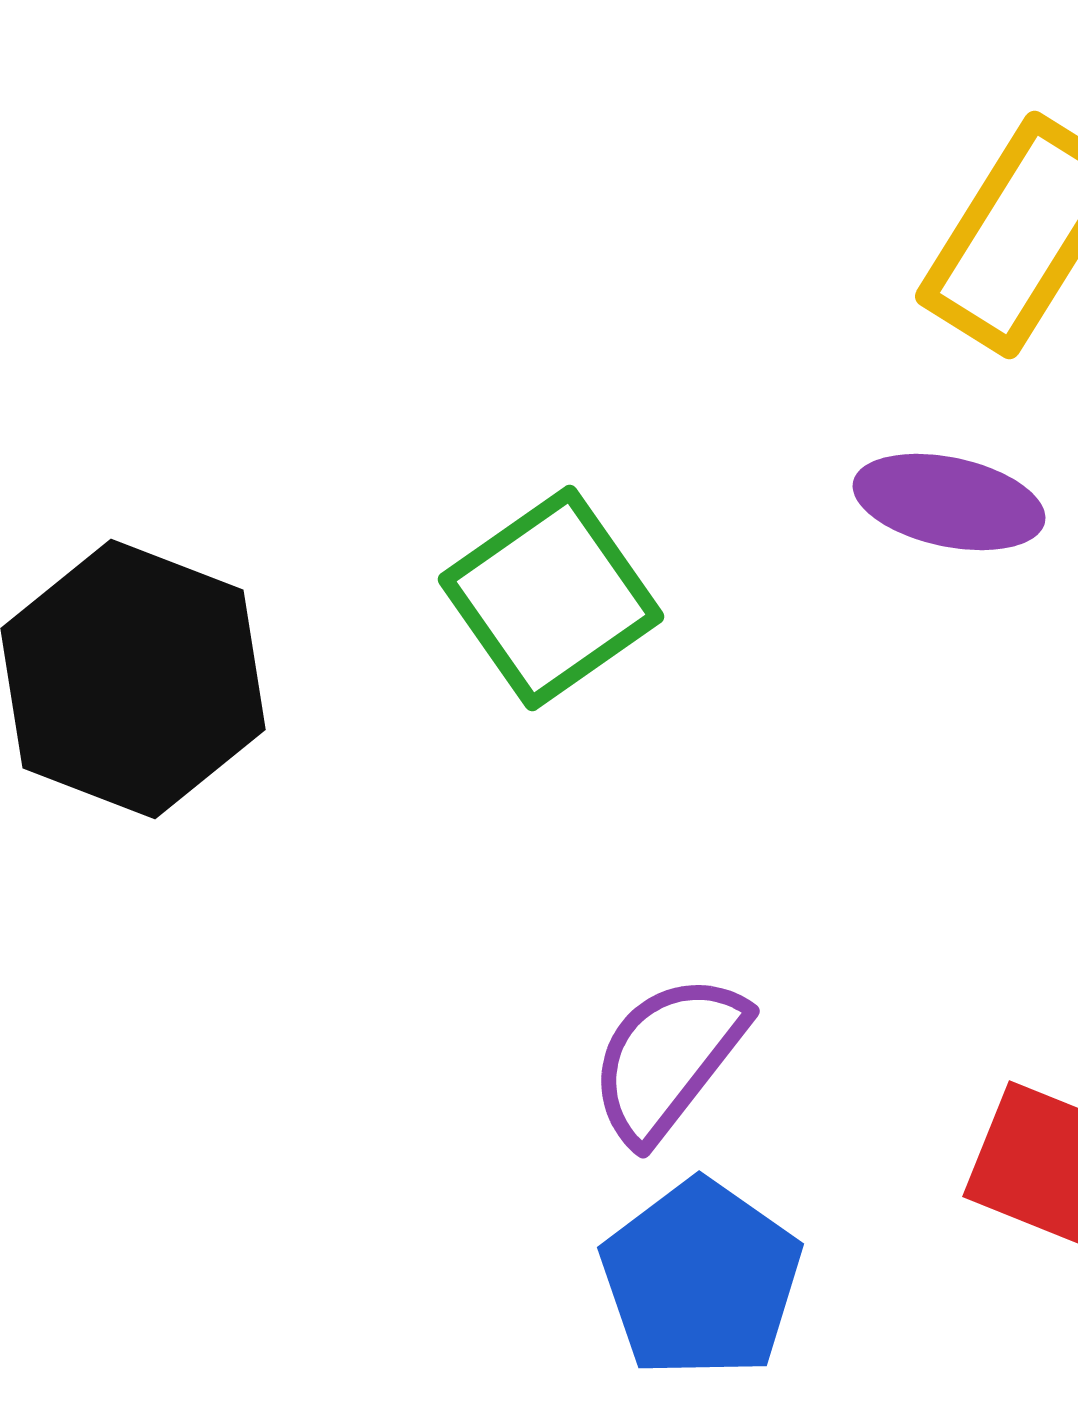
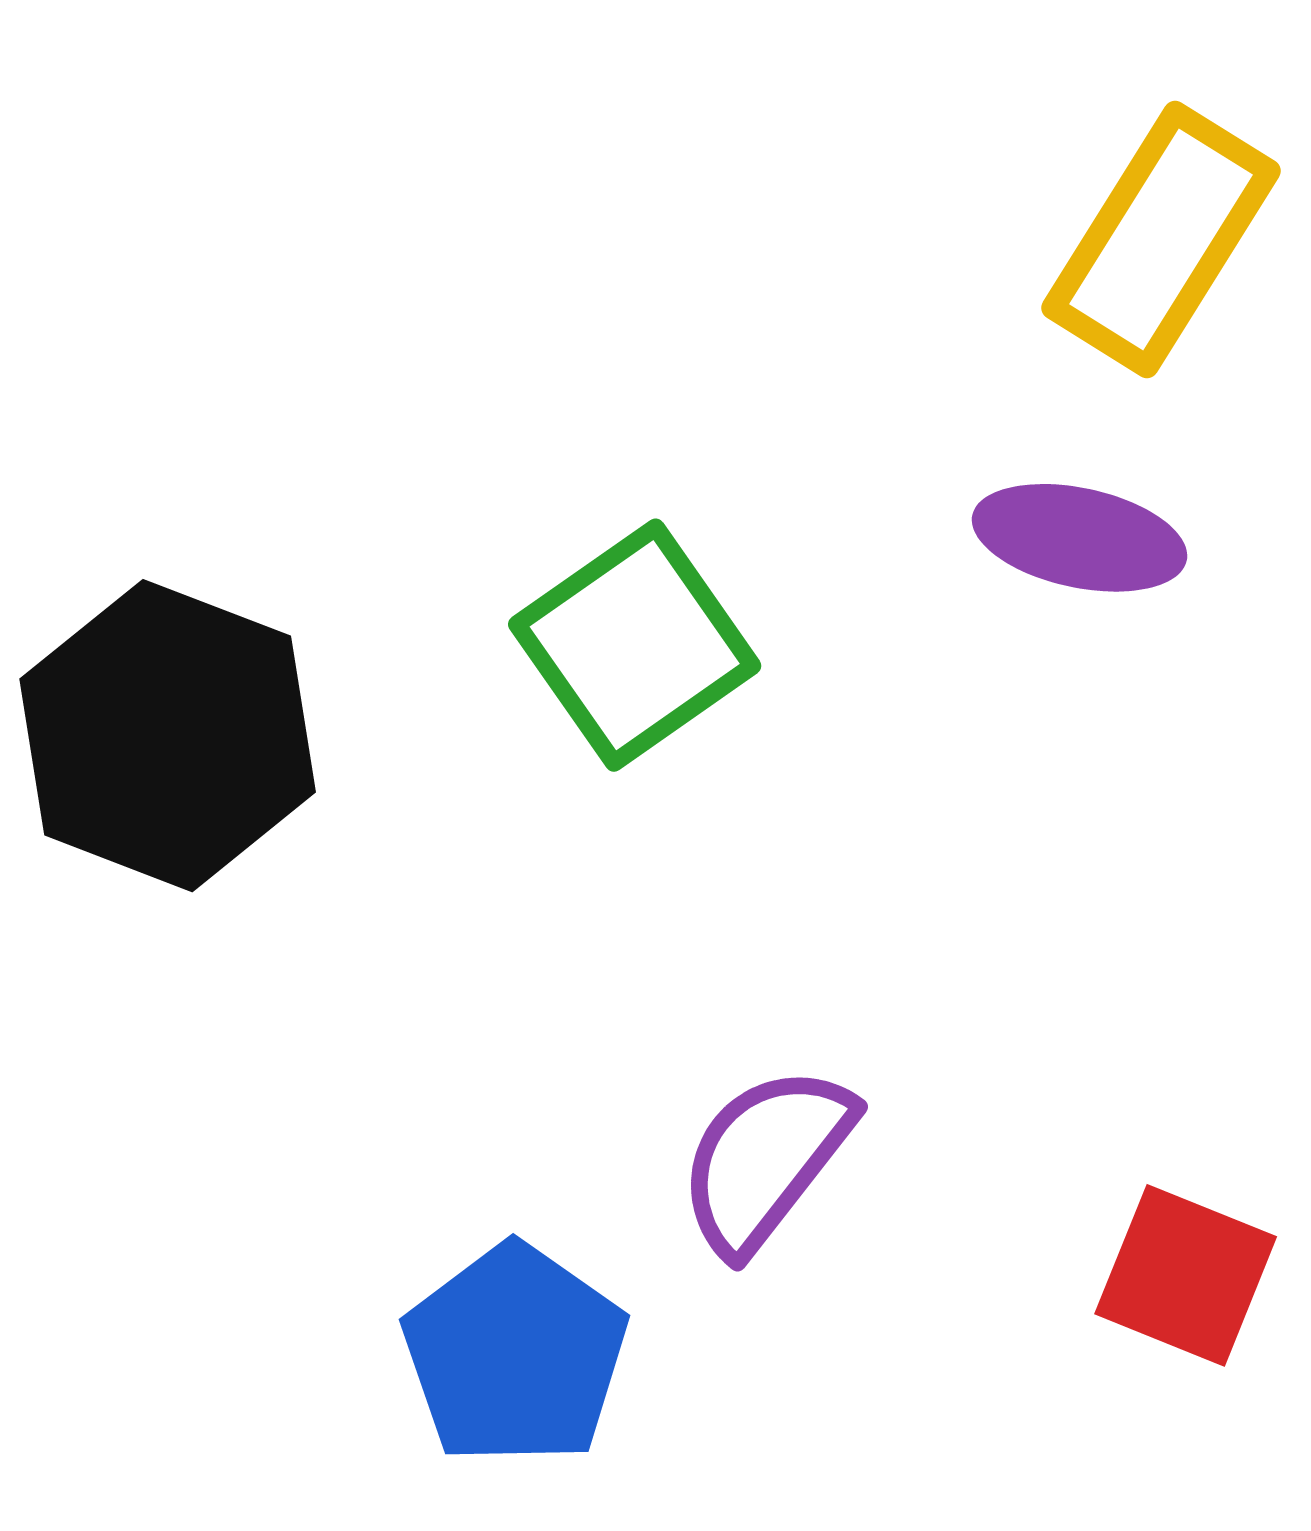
blue pentagon: (701, 1279) -> (515, 1355), moved

